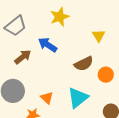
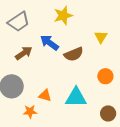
brown semicircle: (84, 64) -> (74, 54), moved
orange triangle: (47, 98) -> (45, 95), turned -32
cyan triangle: (78, 98) -> (76, 97), turned 35

